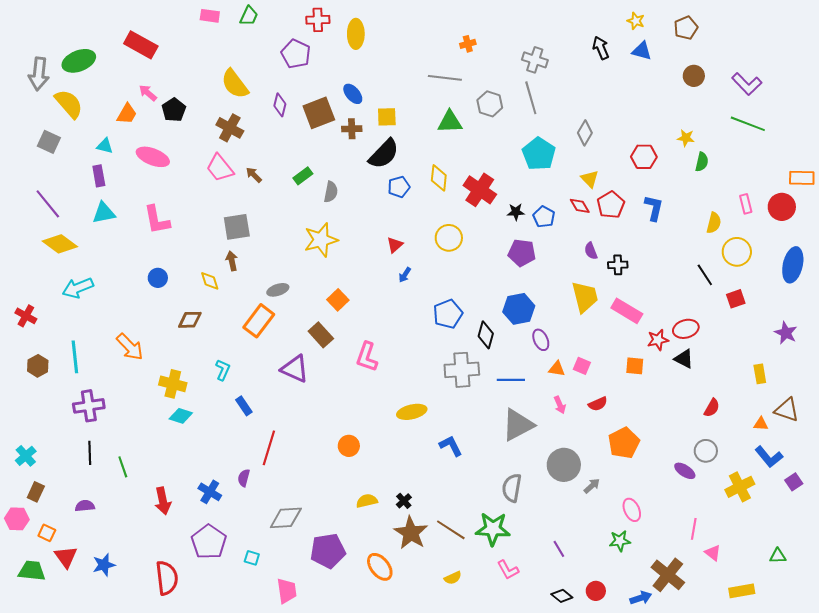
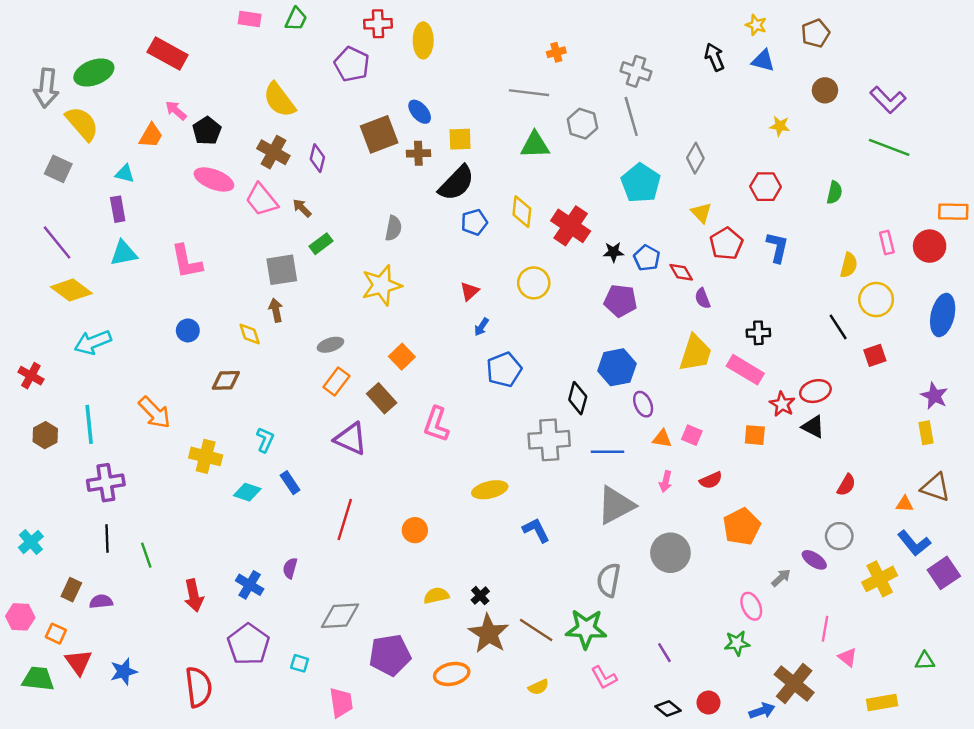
purple diamond: (280, 105) -> (317, 158), moved
yellow star: (686, 138) -> (780, 126), moved
pink ellipse: (153, 157) -> (214, 179), moved
green rectangle: (303, 176) -> (321, 244), moved
red diamond: (580, 206) -> (681, 272), moved
black cross: (618, 265) -> (758, 333), moved
yellow trapezoid: (585, 297) -> (695, 353), turned 32
blue pentagon: (448, 314) -> (504, 370), moved
orange rectangle: (259, 321) -> (336, 382), moved, size x0.7
red star: (658, 340) -> (782, 404), turned -30
yellow rectangle: (760, 374) -> (926, 433), moved
pink arrow: (560, 405) -> (666, 481), turned 36
cyan diamond: (181, 416) -> (247, 492), moved
red line: (269, 448) -> (345, 519), moved
purple square: (794, 482) -> (944, 573), size x1.5
gray arrow: (592, 486) -> (781, 578), moved
brown rectangle: (36, 492) -> (71, 590), moved
orange ellipse: (380, 567) -> (452, 674), turned -64

